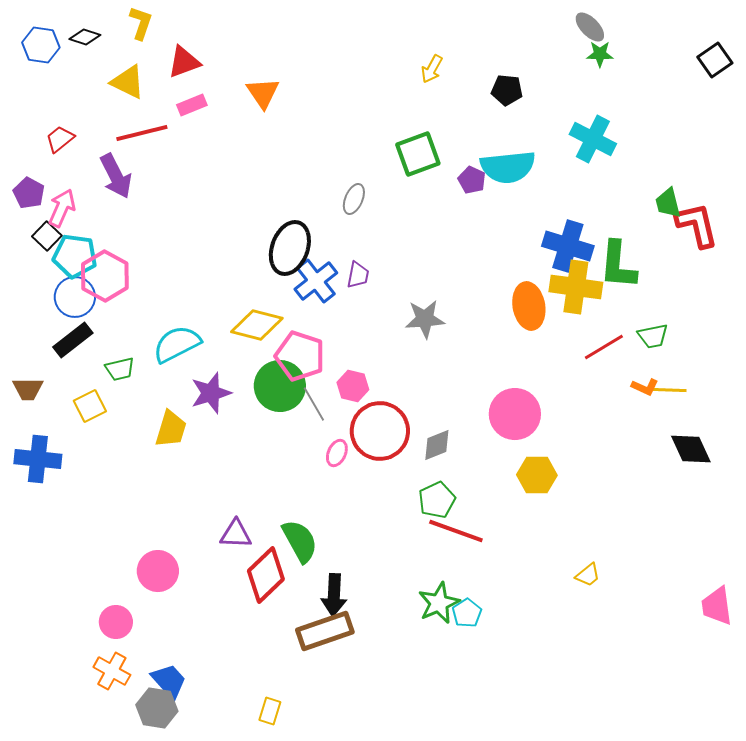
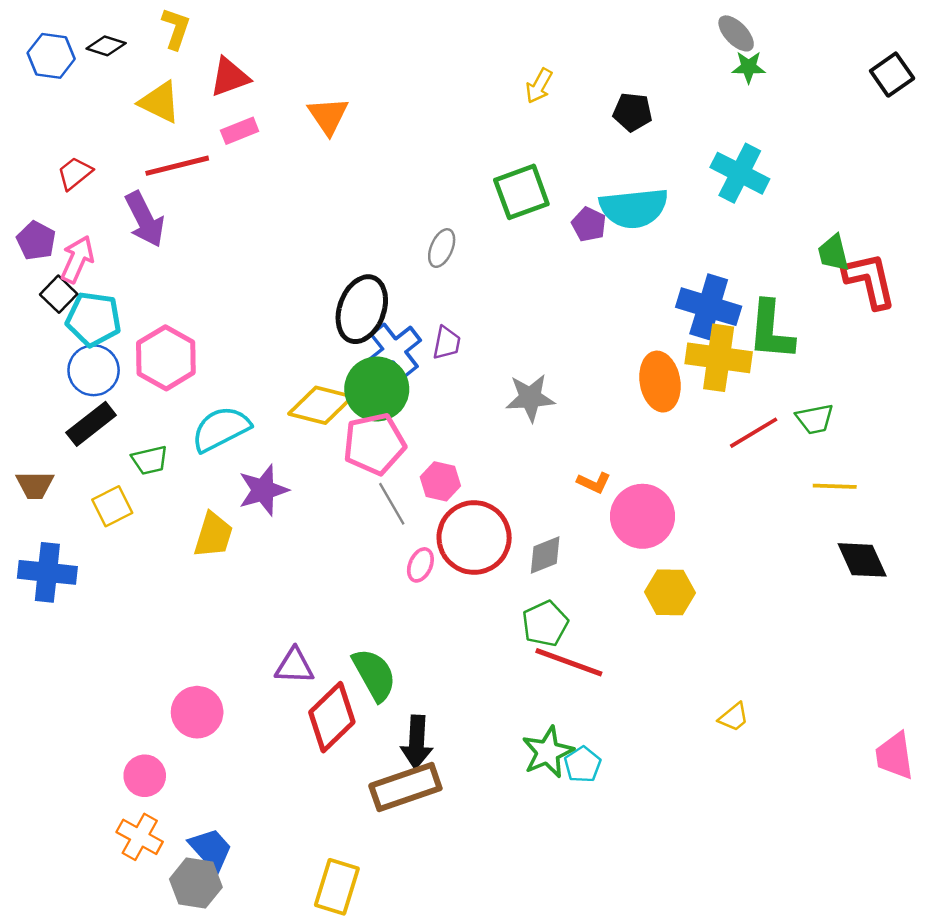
pink hexagon: (105, 276) -> (166, 358), moved
pink pentagon: (300, 356) -> (374, 444), turned -30
green circle: (280, 386) -> (377, 389), moved
orange L-shape: (645, 387) -> (594, 483), moved
yellow rectangle: (270, 711) -> (337, 887), size x1.6

